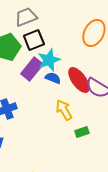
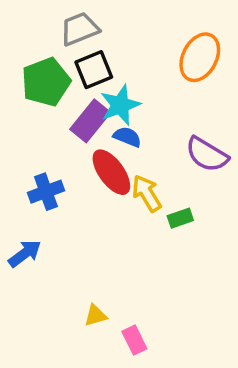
red ellipse: (79, 80) -> (111, 172), moved
green rectangle: (82, 132) -> (180, 218), moved

